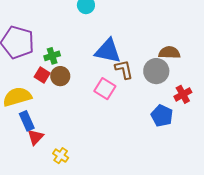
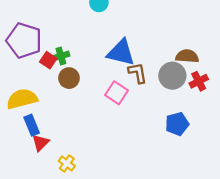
red square: (42, 75) -> (48, 60), moved
red cross: (183, 94) -> (199, 81), moved
blue pentagon: (162, 116) -> (177, 124), turned 30

